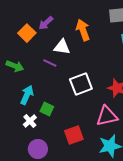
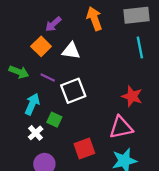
orange arrow: (83, 30) -> (94, 19), moved
orange square: (27, 33) -> (41, 46), moved
purple line: (50, 63) -> (48, 77), moved
white square: (81, 84) -> (73, 91), moved

